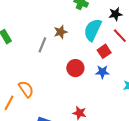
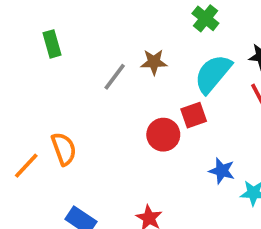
red square: (104, 51) -> (194, 115), moved
blue star: (102, 72) -> (222, 171), moved

